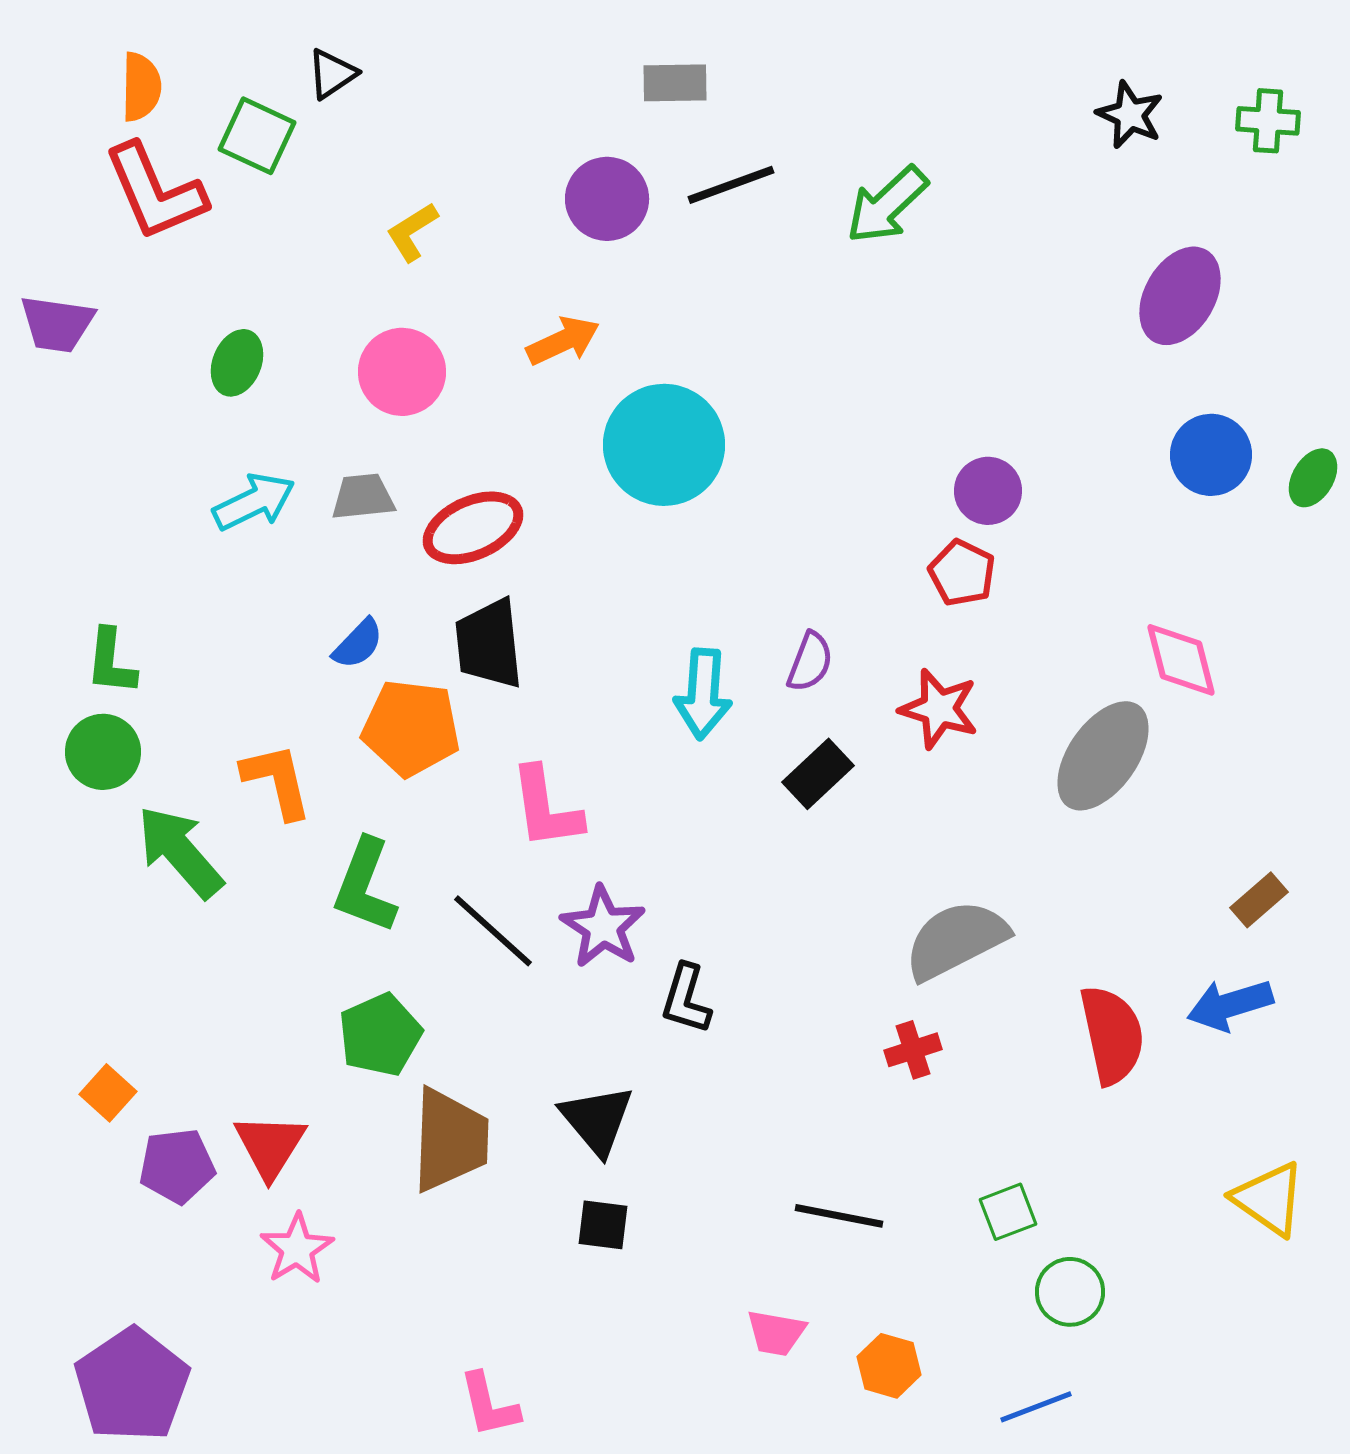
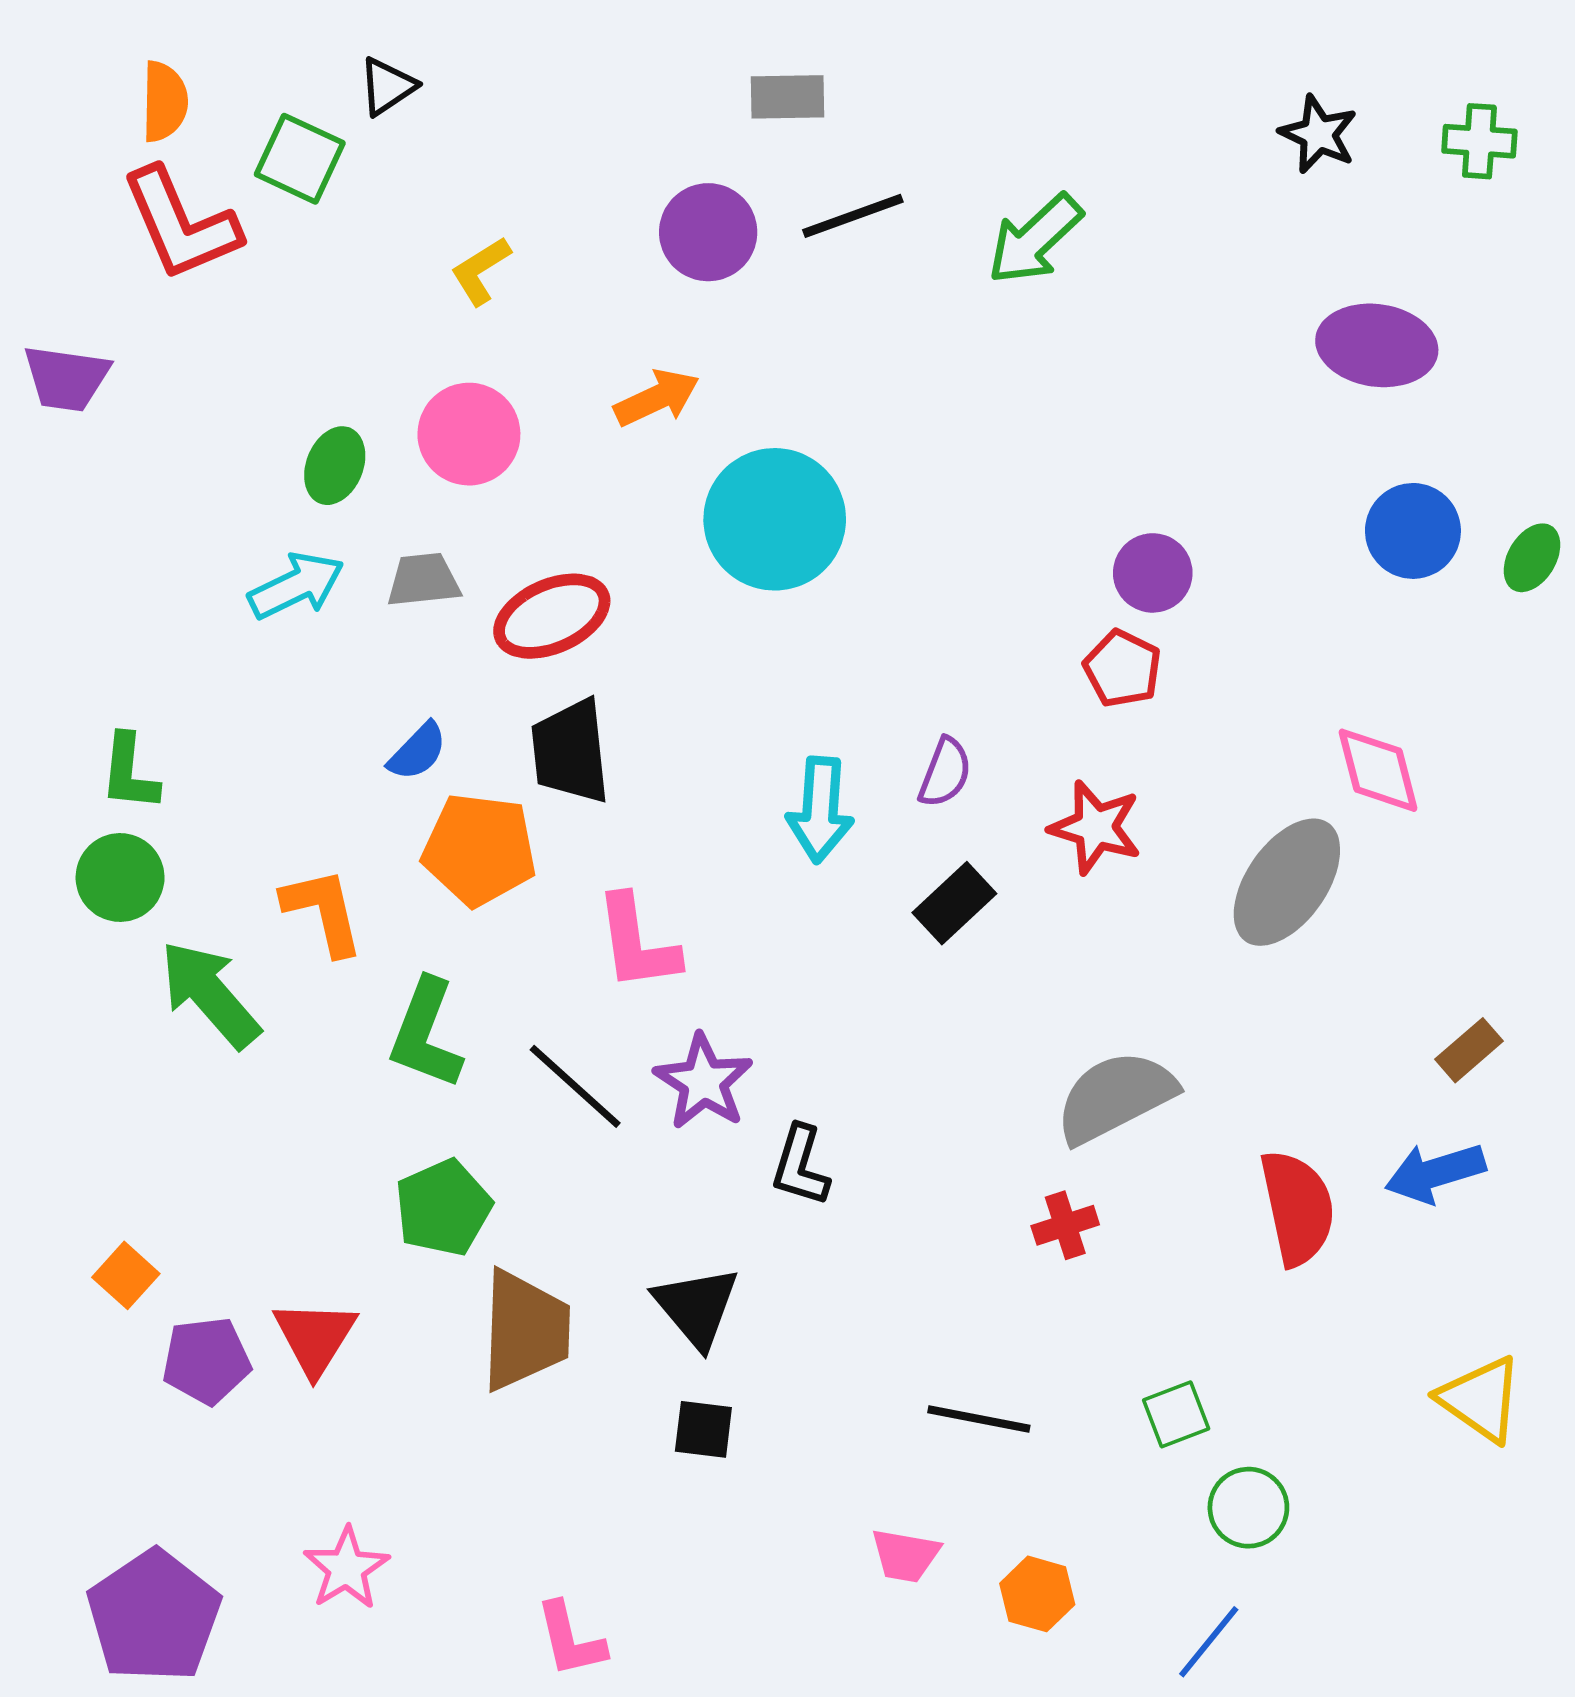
purple ellipse: (1180, 296) -> (1377, 345), turned 68
green ellipse: (237, 363) -> (335, 466), moved
pink star: (297, 1249) -> (346, 1568), moved
blue line: (1036, 1407) -> (1209, 1642), turned -30

